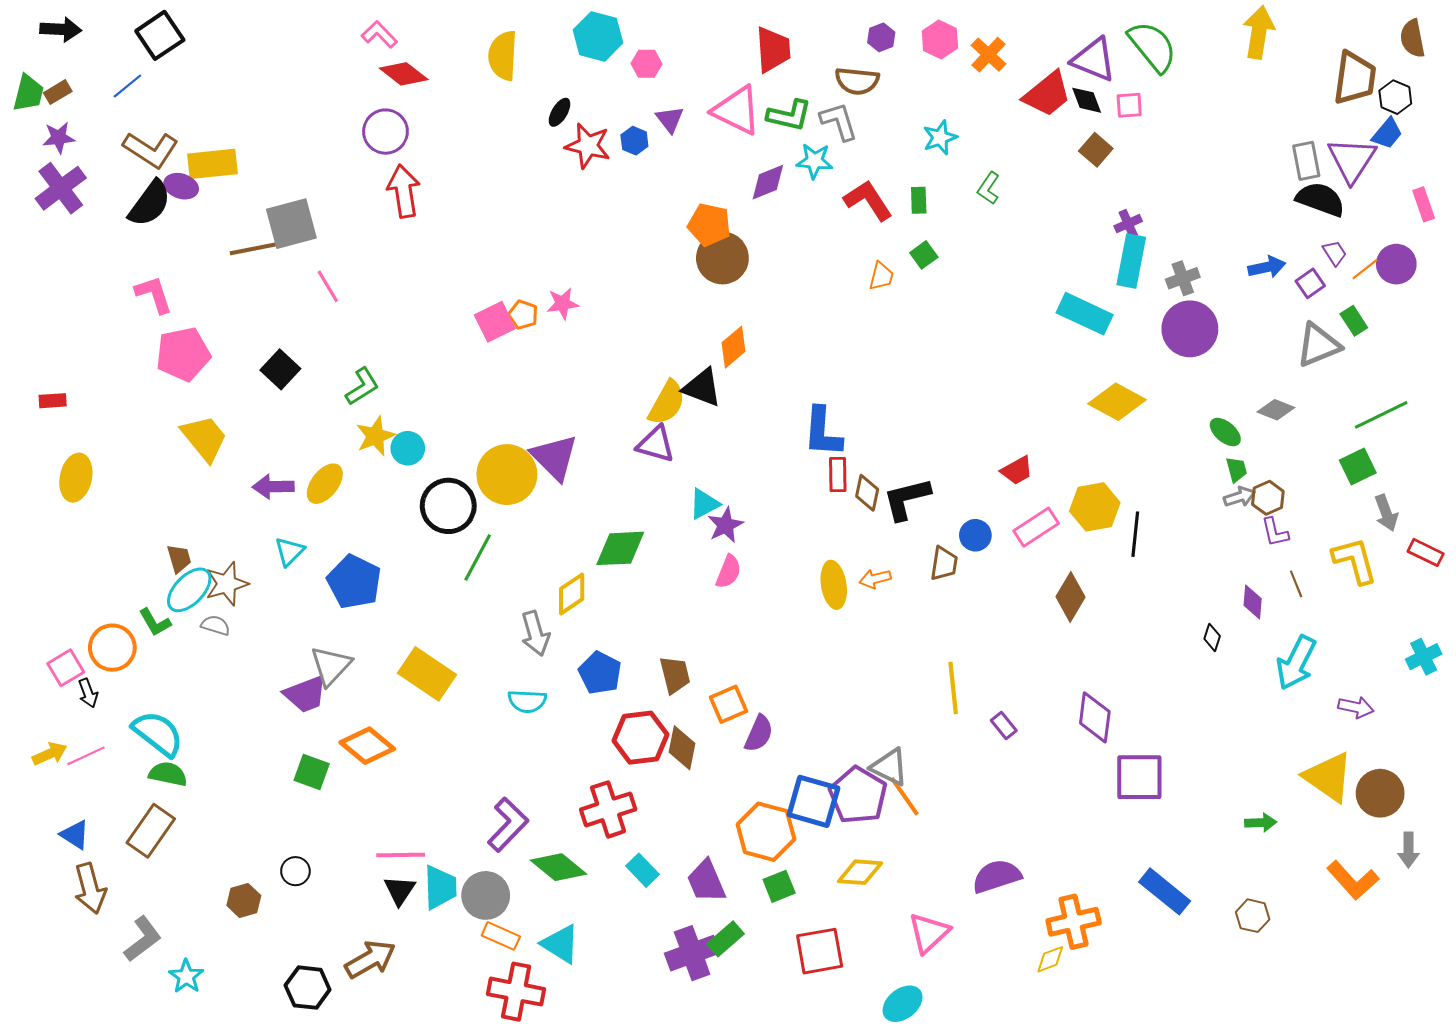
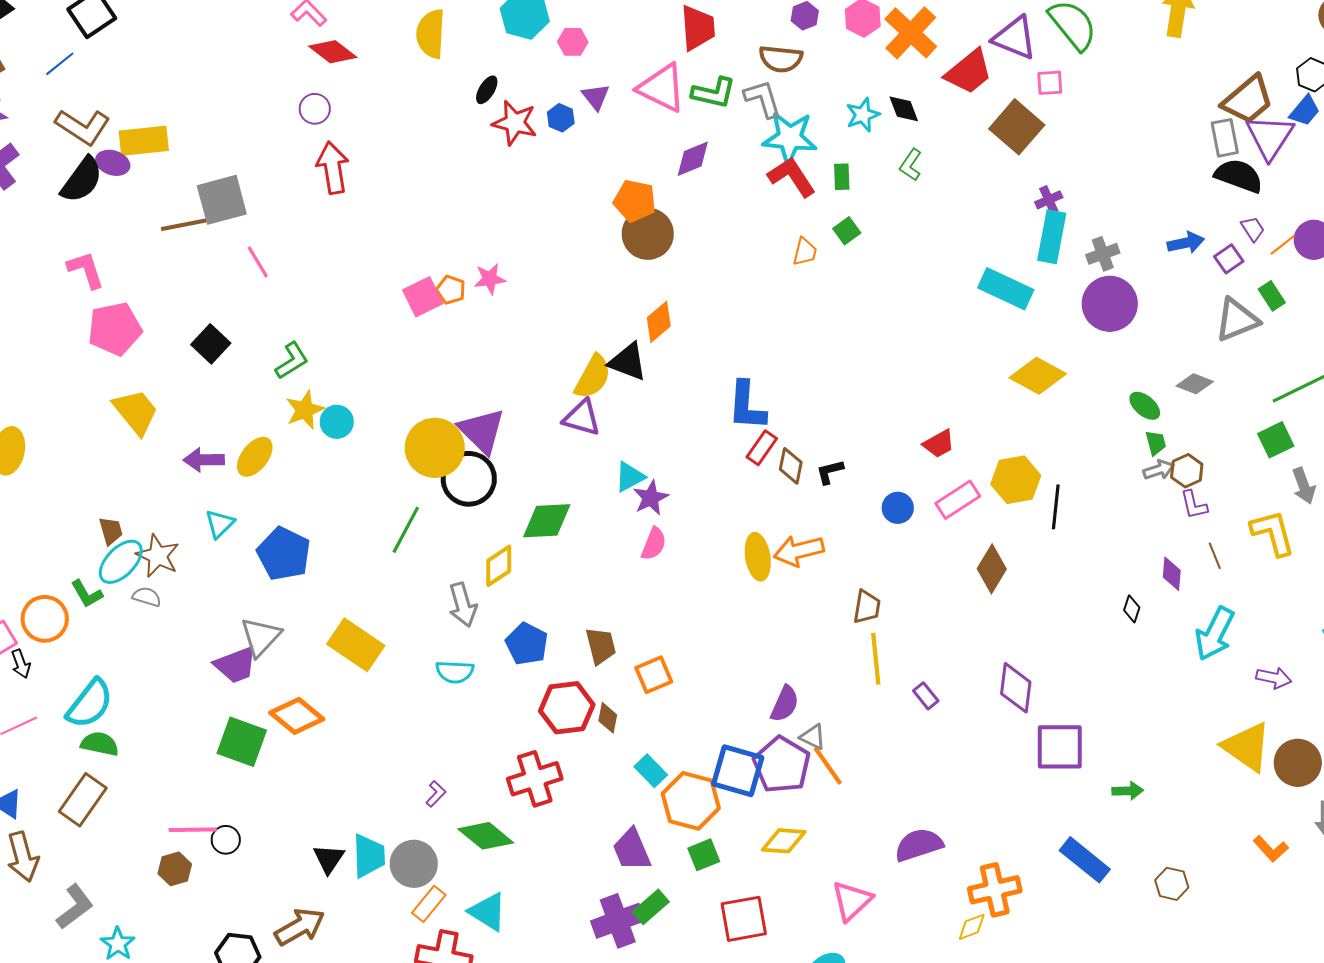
orange cross: (989, 55) -> (911, 33), size x1.5
brown trapezoid: (1355, 78) -> (1248, 100), moved, turned 42
black diamond: (1087, 100) -> (904, 109), moved
purple circle: (385, 132) -> (315, 109), size x0.7
brown square: (1096, 150) -> (1017, 127), size x1.6
cyan star: (814, 161) -> (790, 138), moved, size x1.5
red rectangle: (838, 475) -> (762, 448), turned 36
black L-shape: (907, 499) -> (830, 472), size x0.6
black circle: (448, 506) -> (469, 479), moved
brown trapezoid: (944, 564) -> (867, 607), moved
orange arrow: (875, 579) -> (799, 551), size x1.6
brown star: (227, 584) -> (158, 556), turned -30
cyan semicircle: (158, 734) -> (90, 704), turned 90
purple semicircle: (759, 734) -> (785, 704), moved
brown diamond: (682, 748) -> (608, 718), size x0.7
gray triangle: (889, 767) -> (813, 737), size x0.7
green square: (312, 772) -> (242, 742), size x1.4
green arrow: (1261, 823) -> (1128, 791), moved
purple L-shape: (508, 825) -> (436, 794), size x0.5
pink line: (401, 855) -> (193, 830), moved
cyan rectangle: (642, 870) -> (651, 771), moved
orange L-shape: (1353, 880) -> (1271, 849), size x0.7
orange rectangle: (501, 936) -> (429, 904), turned -75

